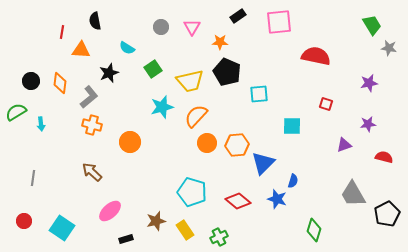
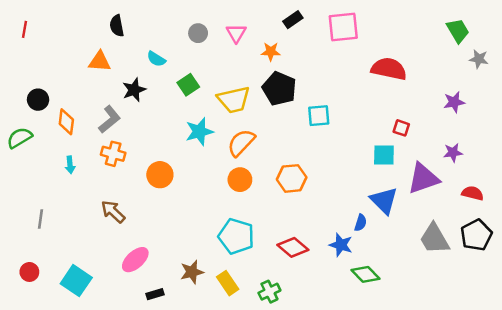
red line: (62, 32) -> (24, 29), moved
orange diamond: (60, 83) -> (66, 122), moved
cyan arrow: (41, 124) -> (70, 165), moved
cyan square: (292, 126) -> (384, 155), moved
orange circle: (207, 143) -> (240, 180), moved
purple triangle: (344, 145) -> (423, 178), size x1.8
blue triangle: (263, 163) -> (384, 201), moved, turned -30
black pentagon: (387, 214) -> (476, 235), moved
green diamond: (314, 230) -> (365, 274), moved, turned -60

